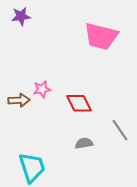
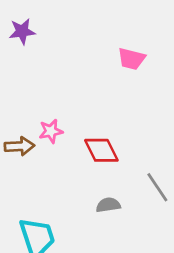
pink trapezoid: (101, 36) -> (131, 59), size x0.6

